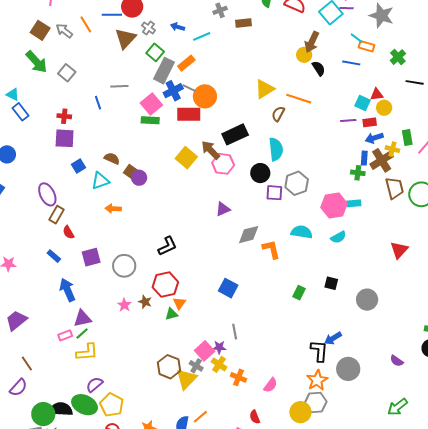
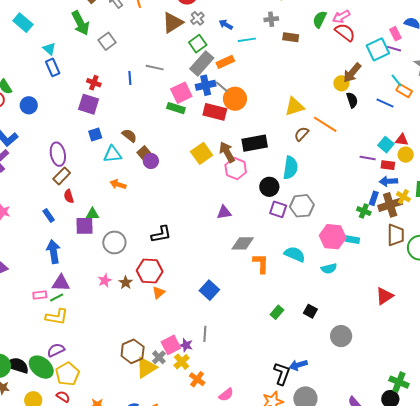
green triangle: (172, 314) -> (92, 214), moved

